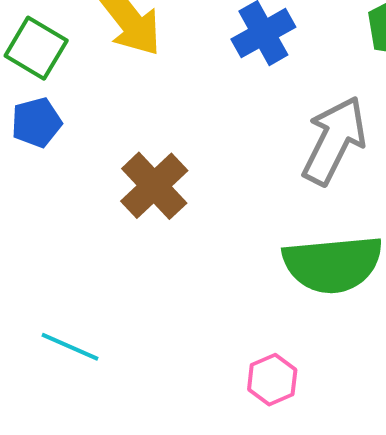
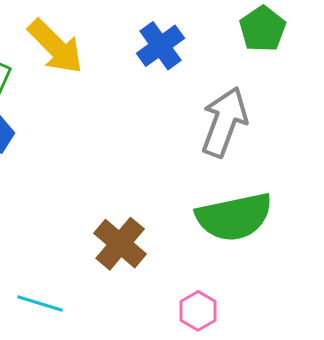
brown cross: (154, 186) -> (120, 244), moved

